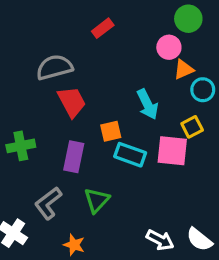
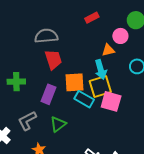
red rectangle: (103, 28) -> (92, 18), moved
orange triangle: (184, 69) -> (108, 50), moved
yellow square: (192, 127) -> (100, 87), moved, size x1.6
orange square: (111, 131) -> (74, 82), size x1.5

